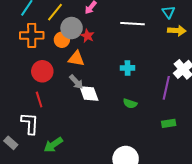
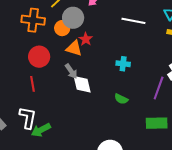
red star: (87, 36) -> (86, 39), moved
white L-shape: (30, 123) -> (28, 118), moved
green rectangle: (169, 123) -> (157, 123), size x1.5

